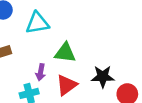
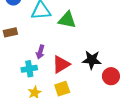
green triangle: (65, 53) -> (67, 20), moved

